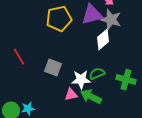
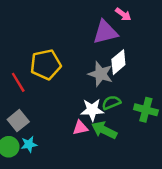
yellow pentagon: (59, 19) -> (46, 64), moved
gray star: (111, 20) -> (101, 74), moved
gray square: (53, 68) -> (18, 121), moved, turned 30

